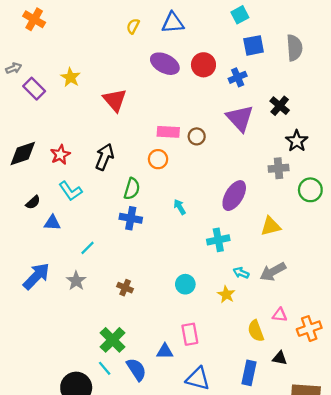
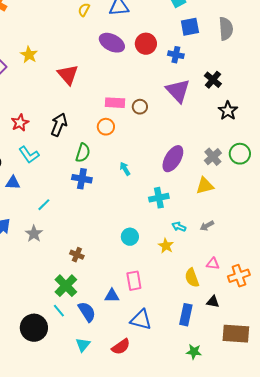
blue cross: (238, 77) -> (176, 55), turned 35
gray cross: (279, 168) -> (213, 157), moved, turned -36
gray arrow: (273, 272) -> (207, 226), size x0.6
brown cross: (125, 288) -> (77, 255), moved

